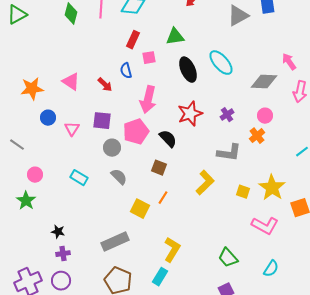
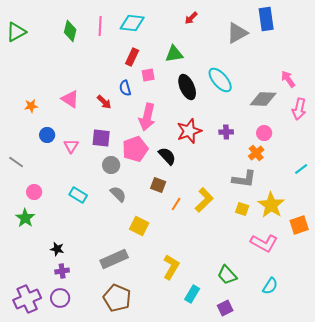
orange star: (32, 89) -> (31, 106), size x0.6
purple cross: (227, 115) -> (226, 132), turned 32
gray L-shape: (229, 153) -> (244, 179), moved
orange line: (163, 198) -> (176, 204), moved
cyan rectangle: (160, 277) -> (192, 294), moved

